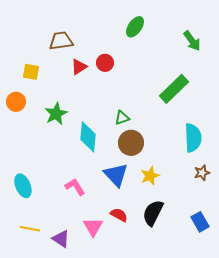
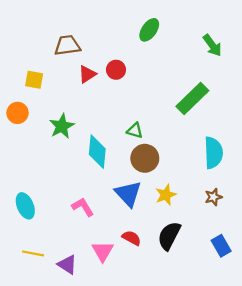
green triangle: (122, 118) -> (135, 131), turned 35
brown star: (202, 173) -> (213, 197), moved

